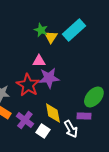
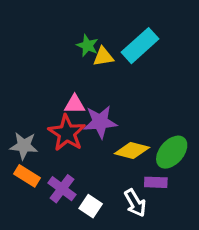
yellow triangle: (51, 37) -> (103, 57), turned 48
pink triangle: (39, 61) -> (75, 104), moved
yellow diamond: (53, 113) -> (132, 150), moved, turned -65

